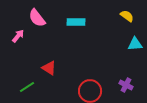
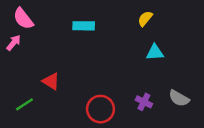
yellow semicircle: (127, 16) -> (145, 19), turned -88
pink semicircle: (37, 18) -> (23, 19), moved

